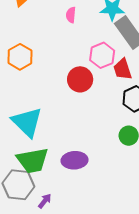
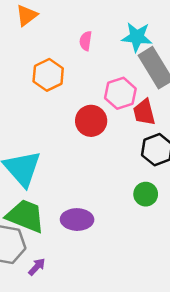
orange hexagon: (20, 57) -> (48, 75), moved
green trapezoid: (32, 160) -> (25, 216), turned -152

